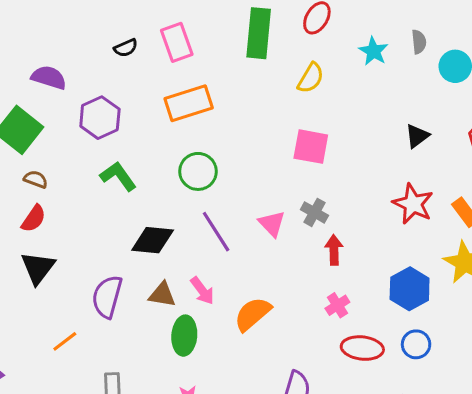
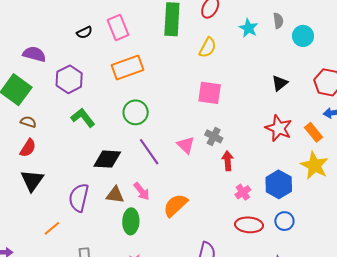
pink cross: (337, 305) -> (243, 192), moved

